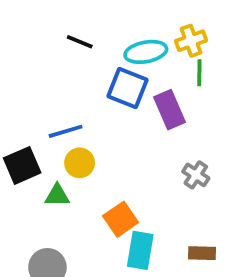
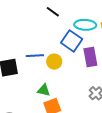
yellow circle: (80, 163) -> (54, 62), moved
green triangle: (57, 195) -> (44, 90), moved

